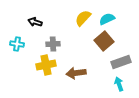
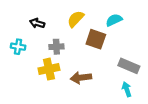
yellow semicircle: (83, 18) -> (76, 19), moved
brown square: (104, 41) -> (96, 39), moved, turned -30
gray rectangle: (121, 62) -> (129, 66), turned 42

